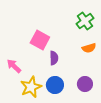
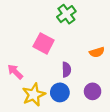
green cross: (85, 21) -> (66, 14), moved
purple semicircle: (54, 58) -> (66, 70), moved

